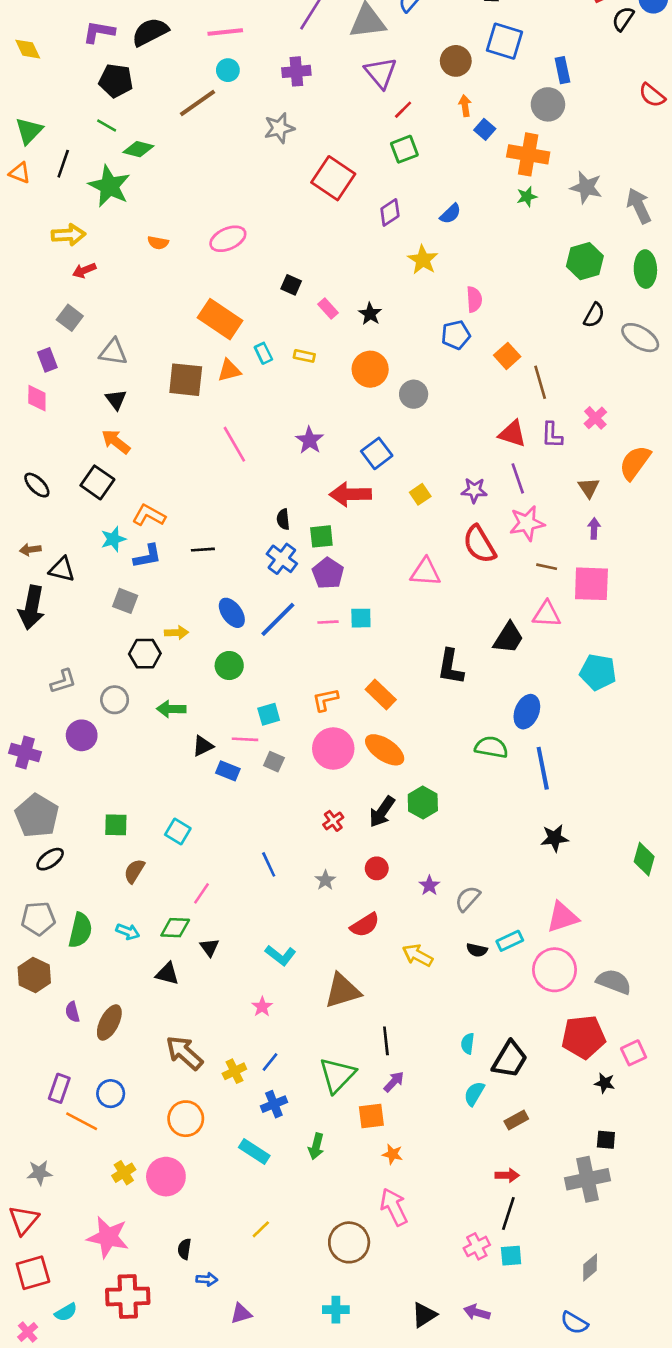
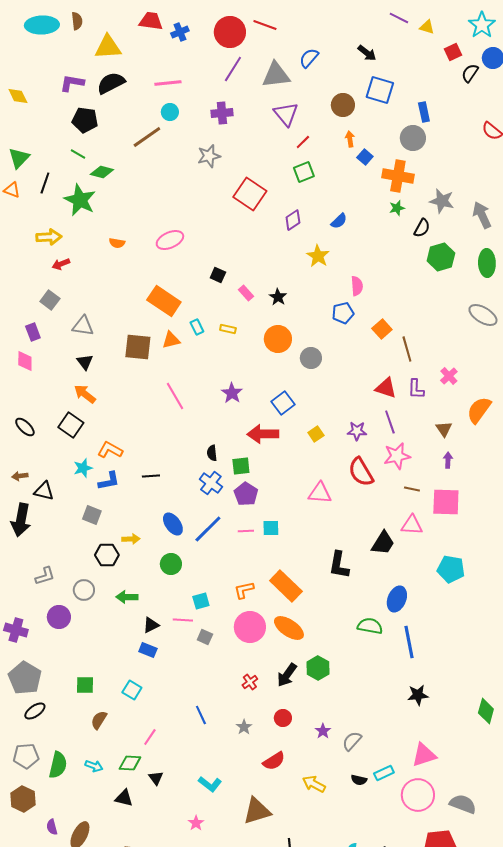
black semicircle: (594, 315) -> (422, 228), moved
orange rectangle: (381, 694) -> (286, 586), size x1.4
blue rectangle: (228, 771) -> (148, 650), moved

